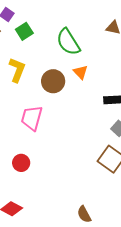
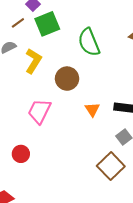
green square: (24, 31) -> (47, 24), size x1.4
orange triangle: (81, 72) -> (92, 109), moved

